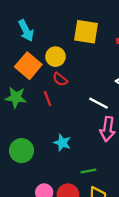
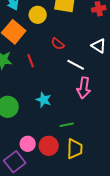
yellow circle: (55, 57) -> (38, 15), moved
red semicircle: (60, 79) -> (58, 44), moved

